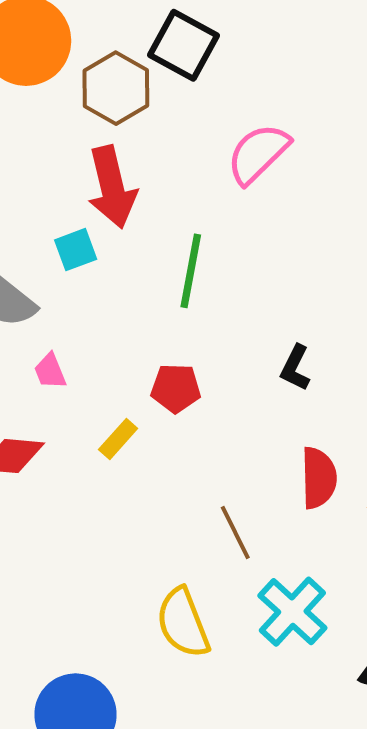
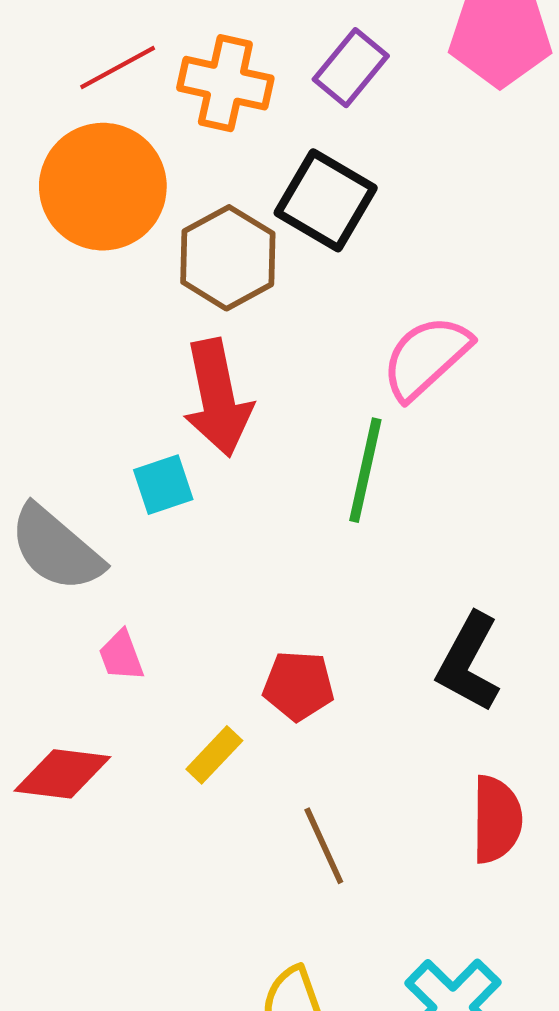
green line: (191, 271) -> (365, 470), moved
black L-shape: (295, 368) -> (469, 662), size x1.5
brown line: (235, 533) -> (324, 846), moved

